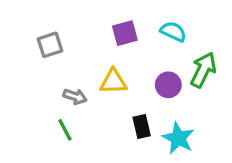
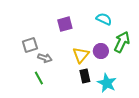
purple square: (125, 33) -> (65, 24), moved
gray square: (50, 45) -> (30, 45), moved
yellow triangle: (113, 82) -> (81, 55), moved, turned -48

